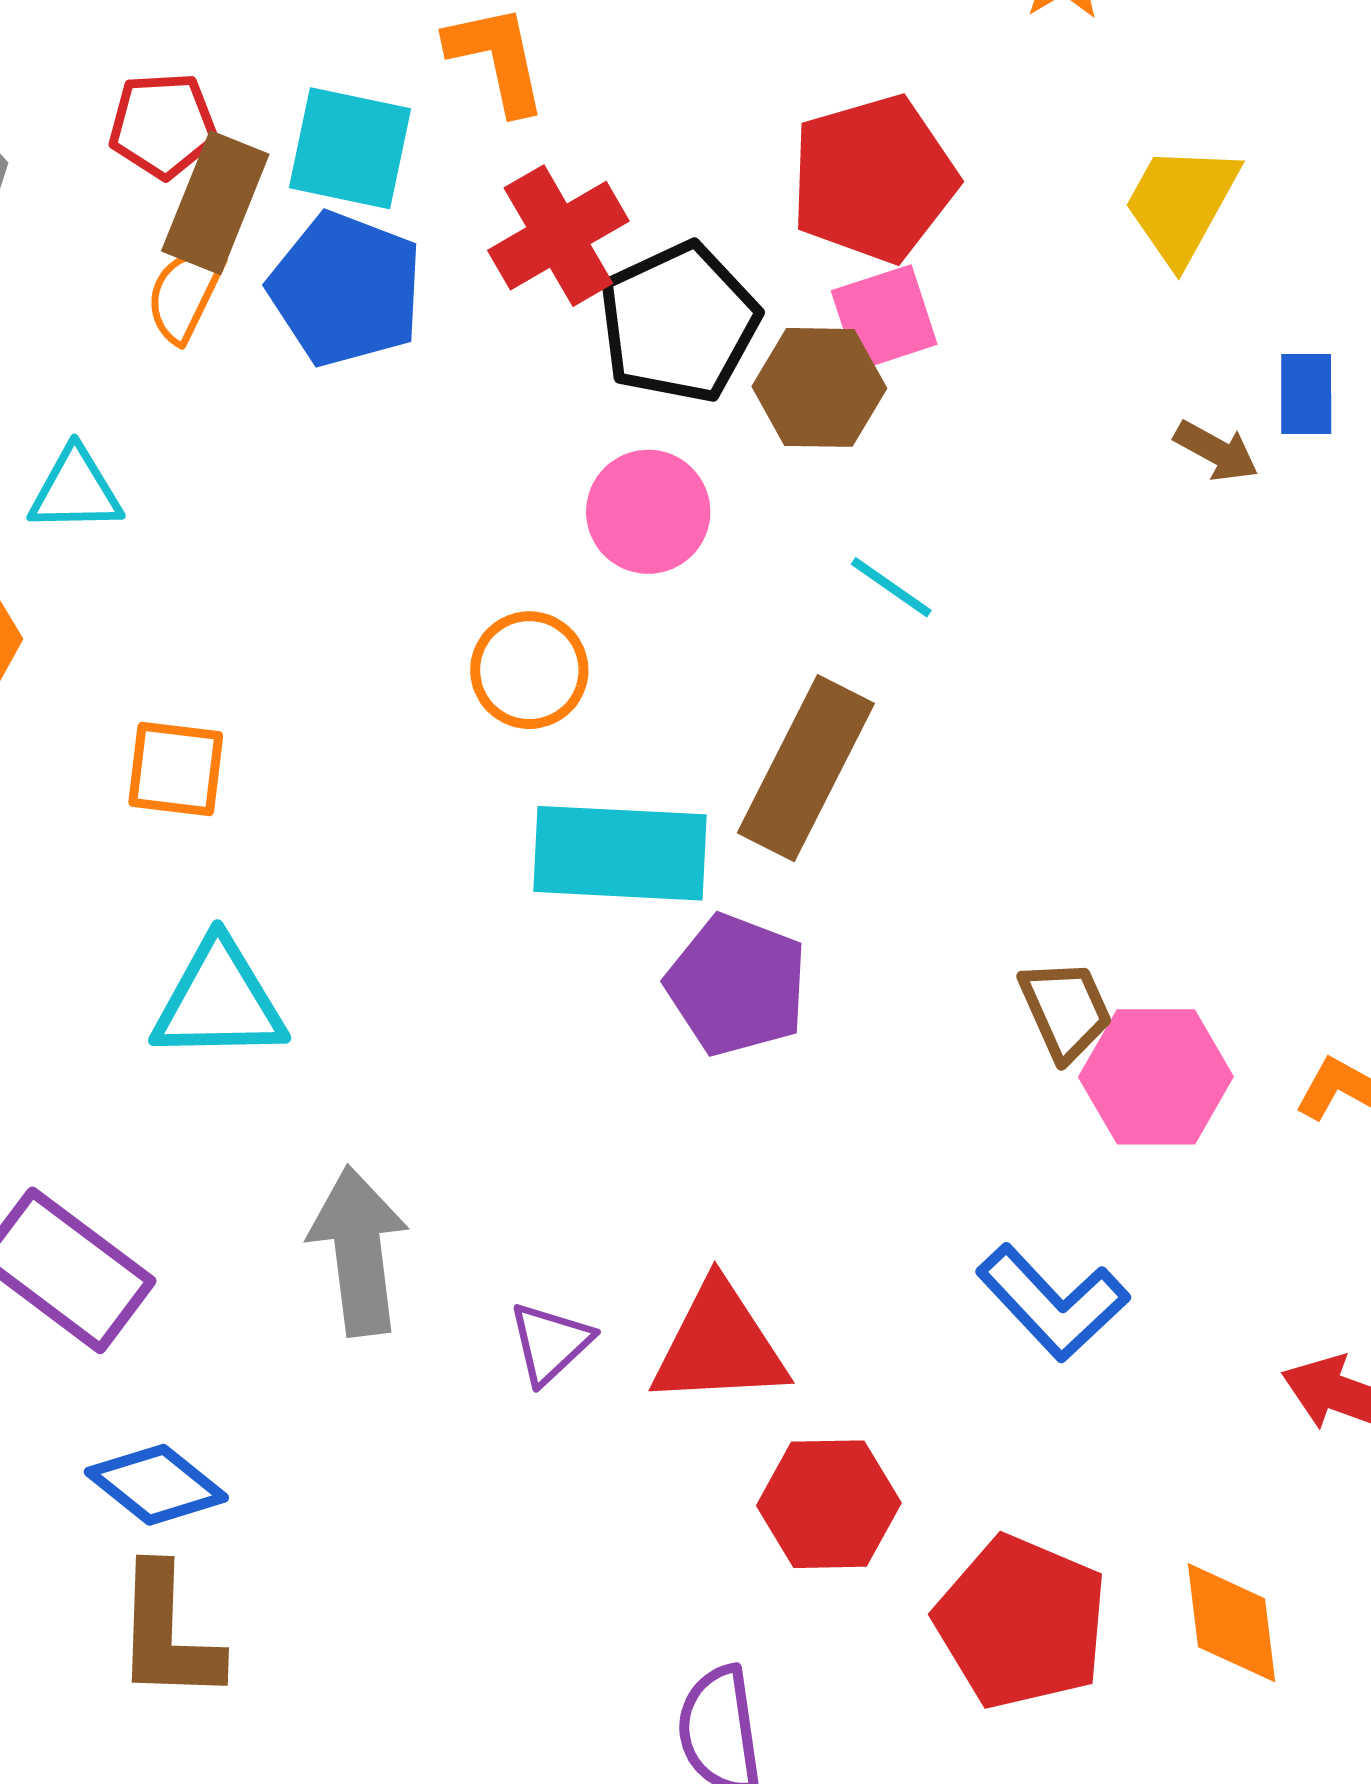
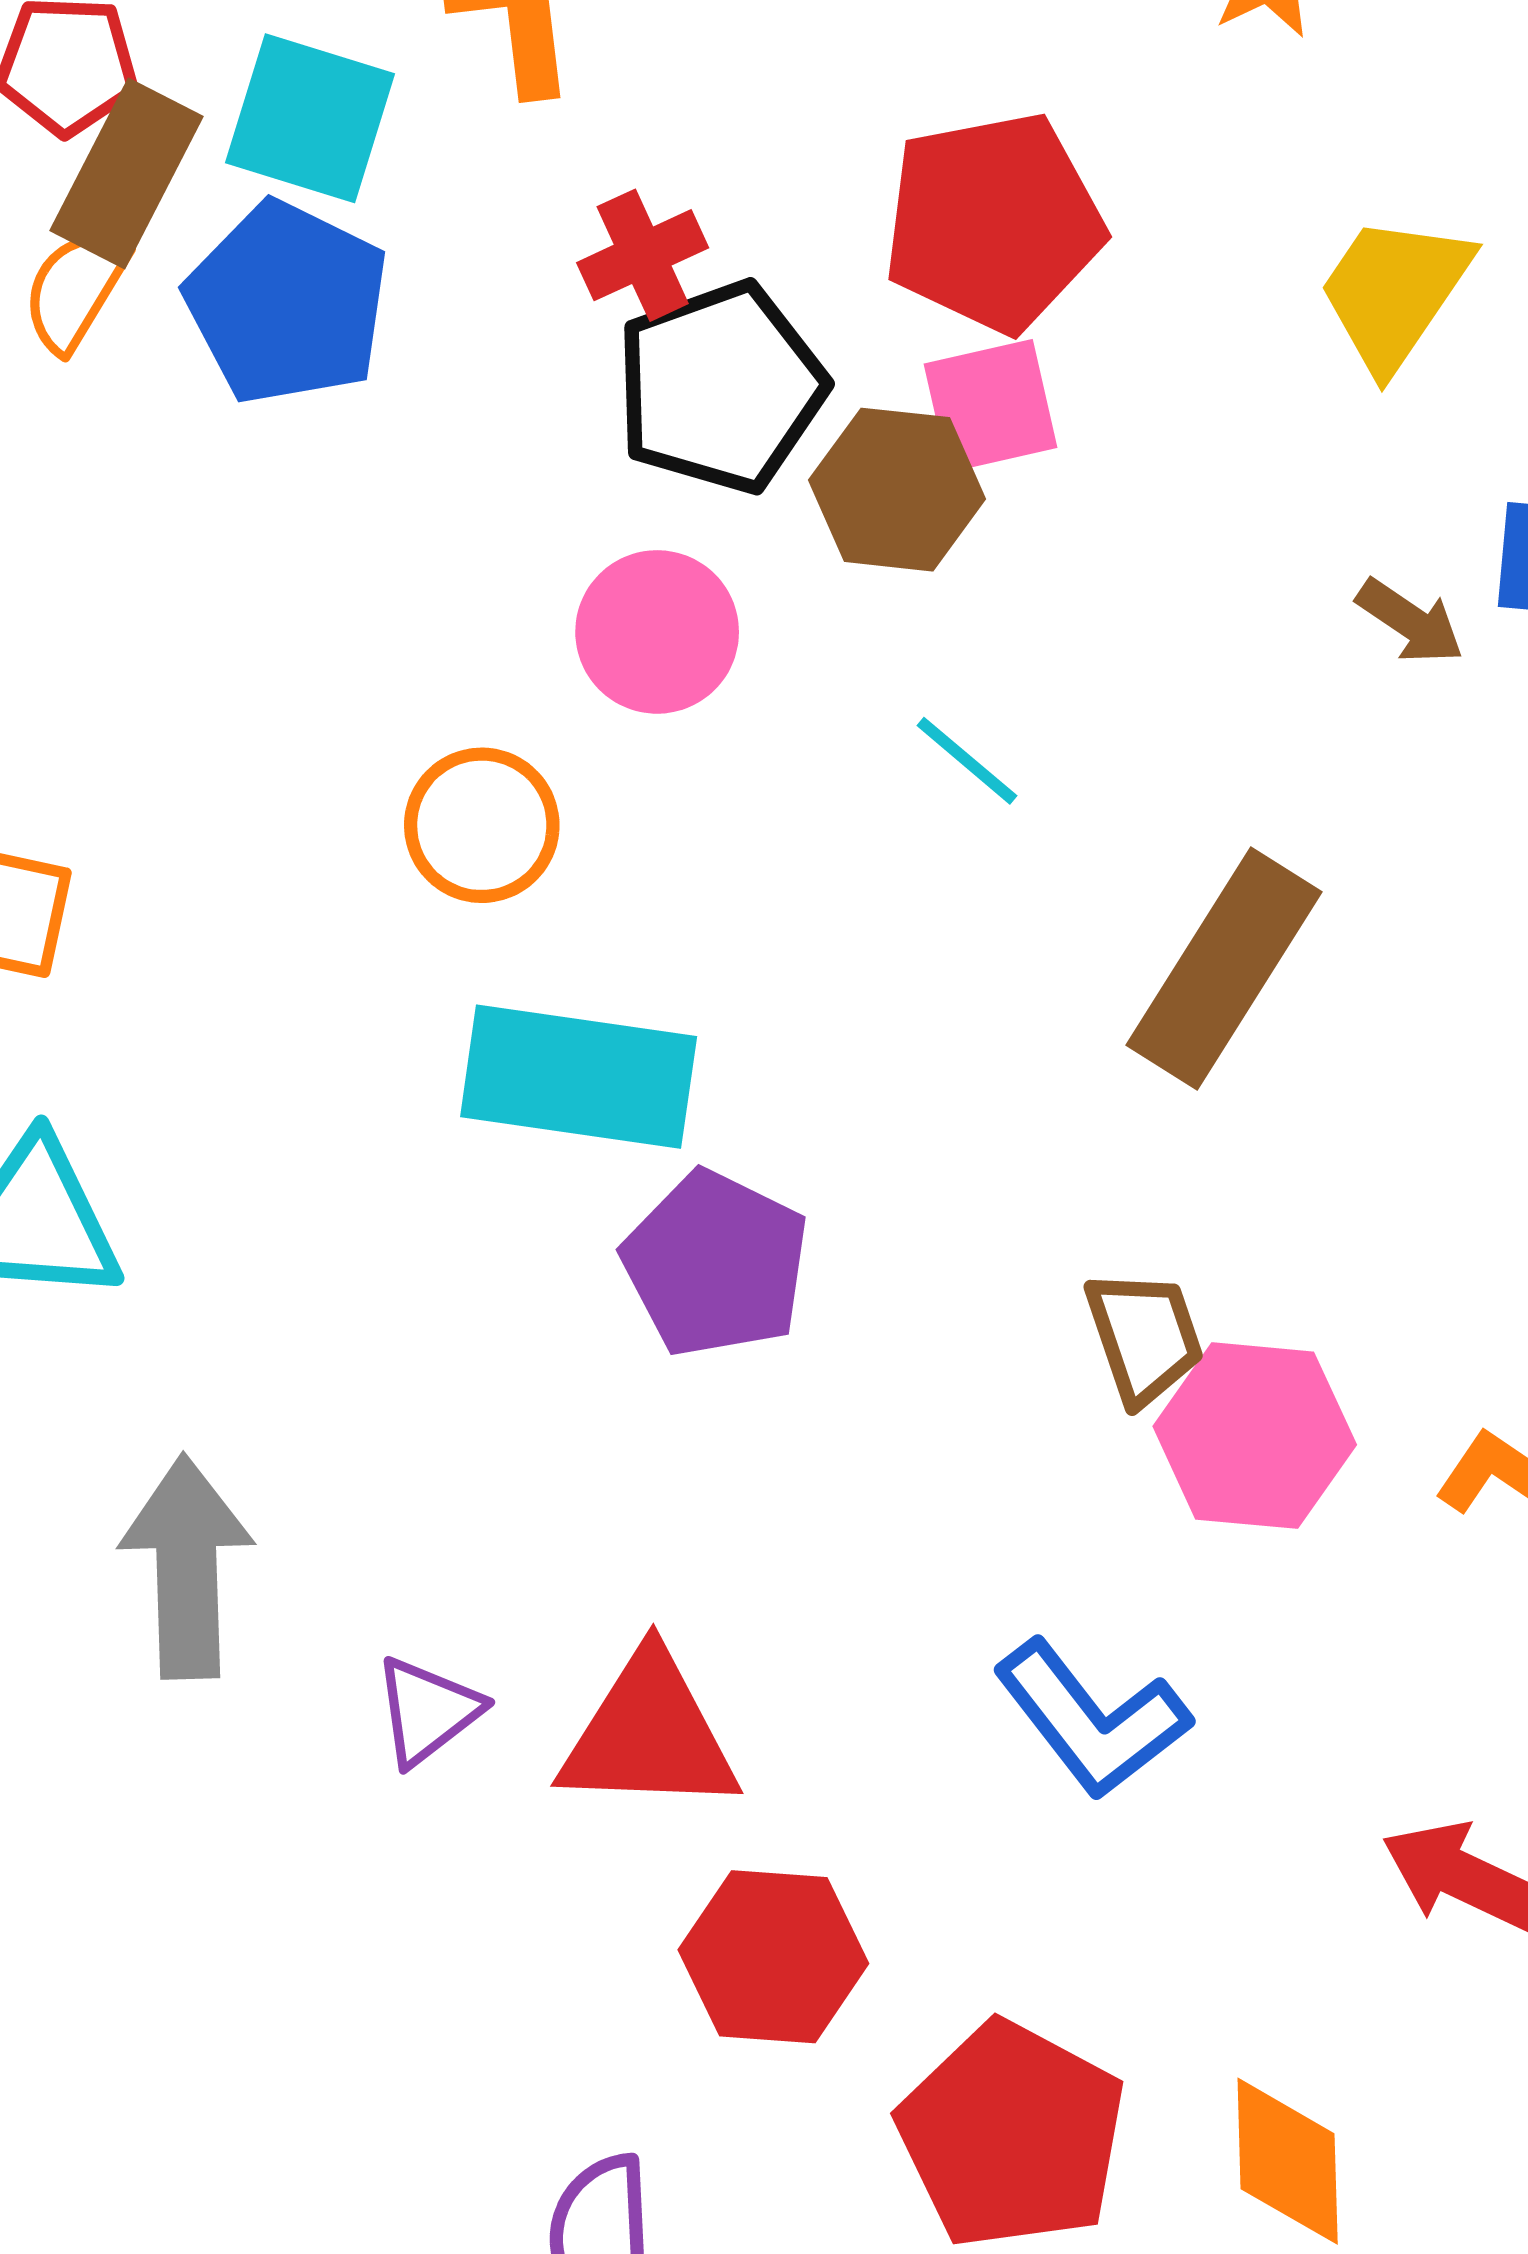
red cross: (558, 236) -> (643, 255), moved, size x0.7
brown rectangle: (806, 768) -> (1224, 969), moved

